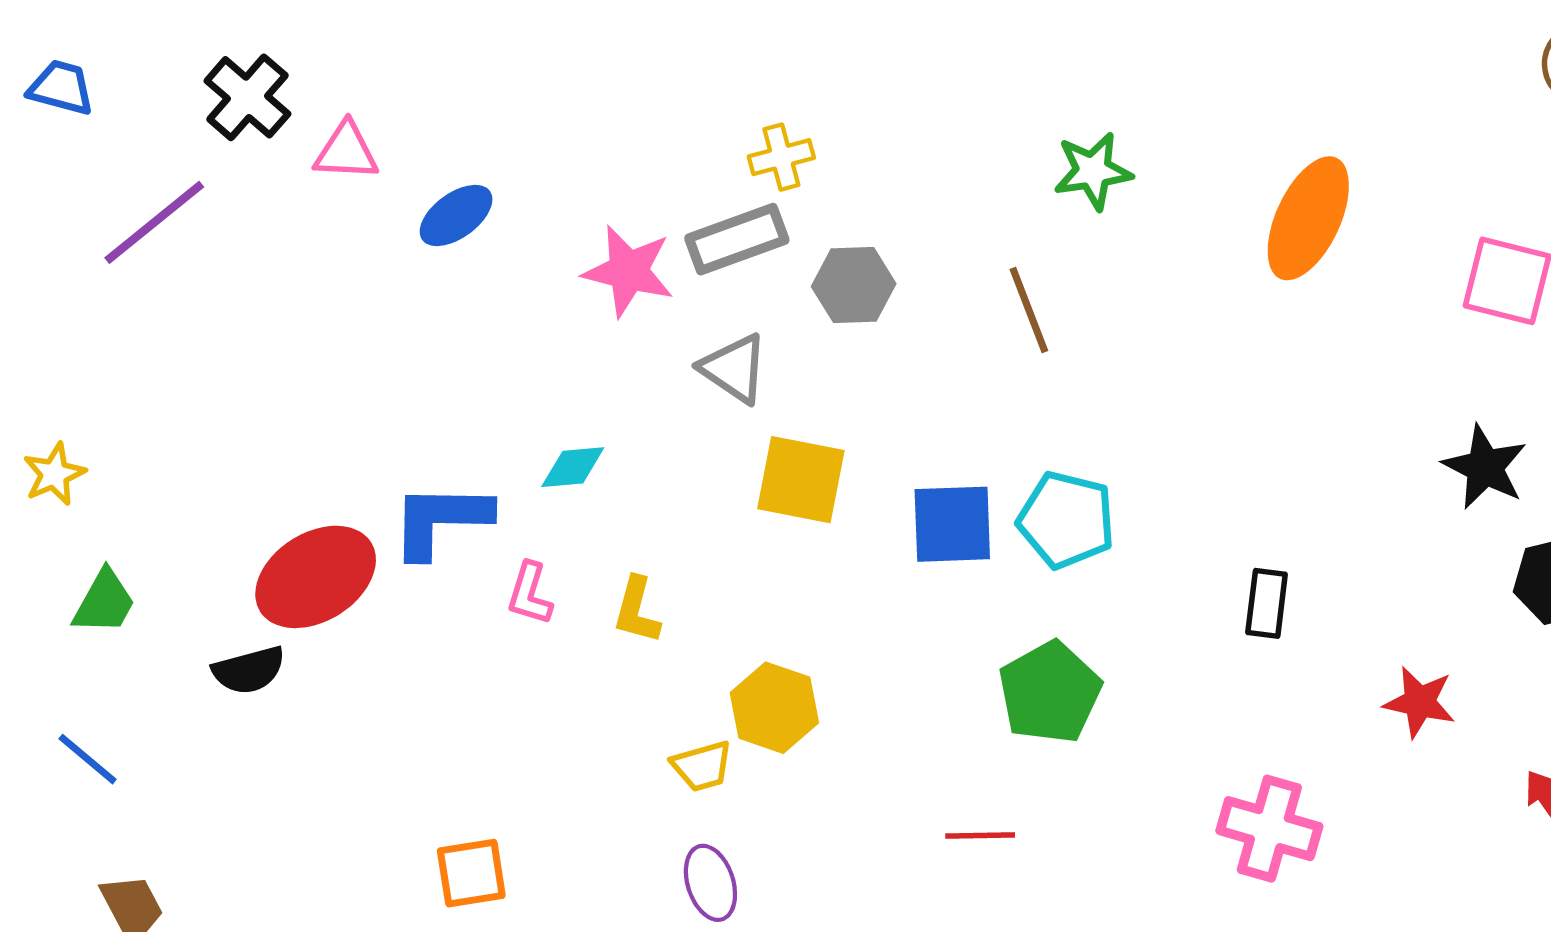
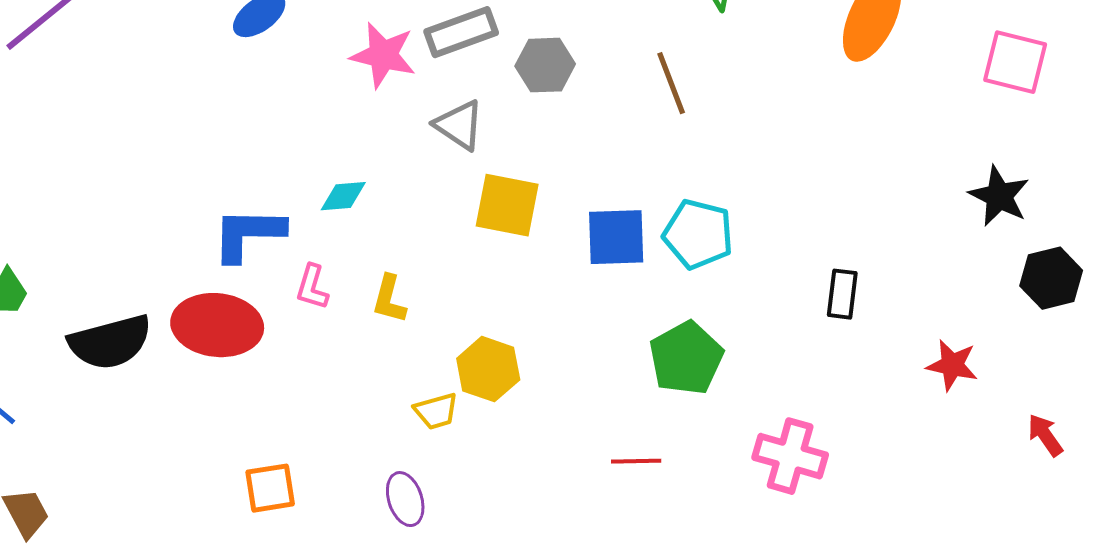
red ellipse: (316, 577) -> (217, 325), moved, turned 38
black semicircle: (249, 670) -> (110, 342), size x1.6
pink cross: (1269, 829) -> (790, 456), moved
purple ellipse: (710, 883) -> (405, 499), moved

